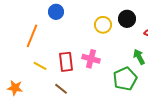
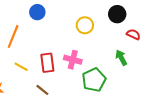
black circle: (127, 19) -> (117, 14), moved
green pentagon: (125, 79) -> (94, 80), moved

